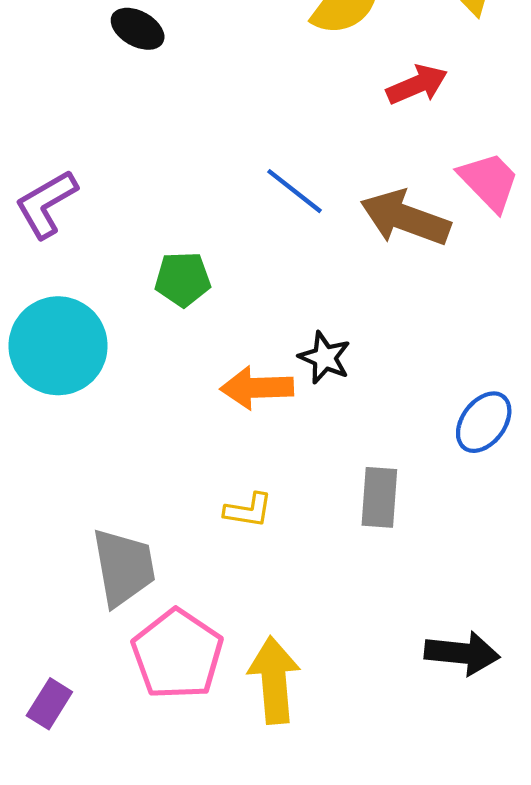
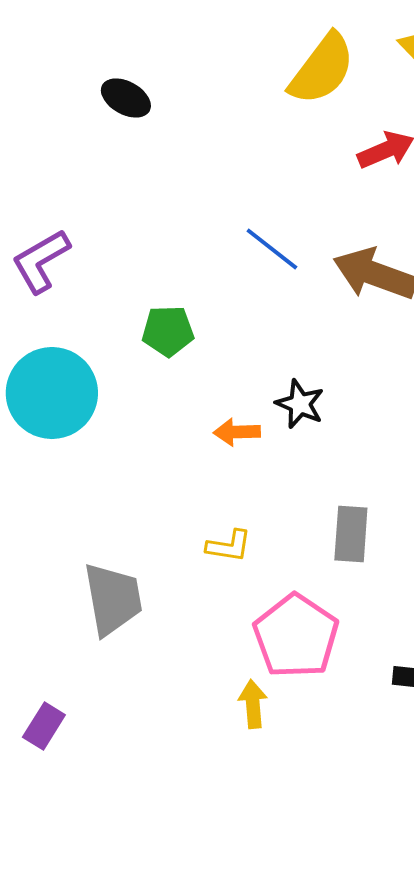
orange arrow: (257, 388) -> (237, 432), size x0.7
pink pentagon: (177, 654) -> (296, 636), moved
yellow arrow: (274, 680) -> (253, 704), size x0.6

